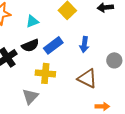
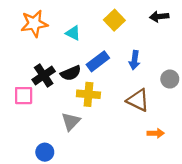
cyan triangle: (32, 21) -> (73, 33), turned 48
black semicircle: (30, 45) -> (71, 73), moved

